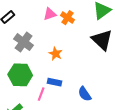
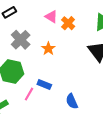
pink triangle: (50, 14) -> (51, 17), turned 40
orange star: (56, 54) -> (48, 49), moved

